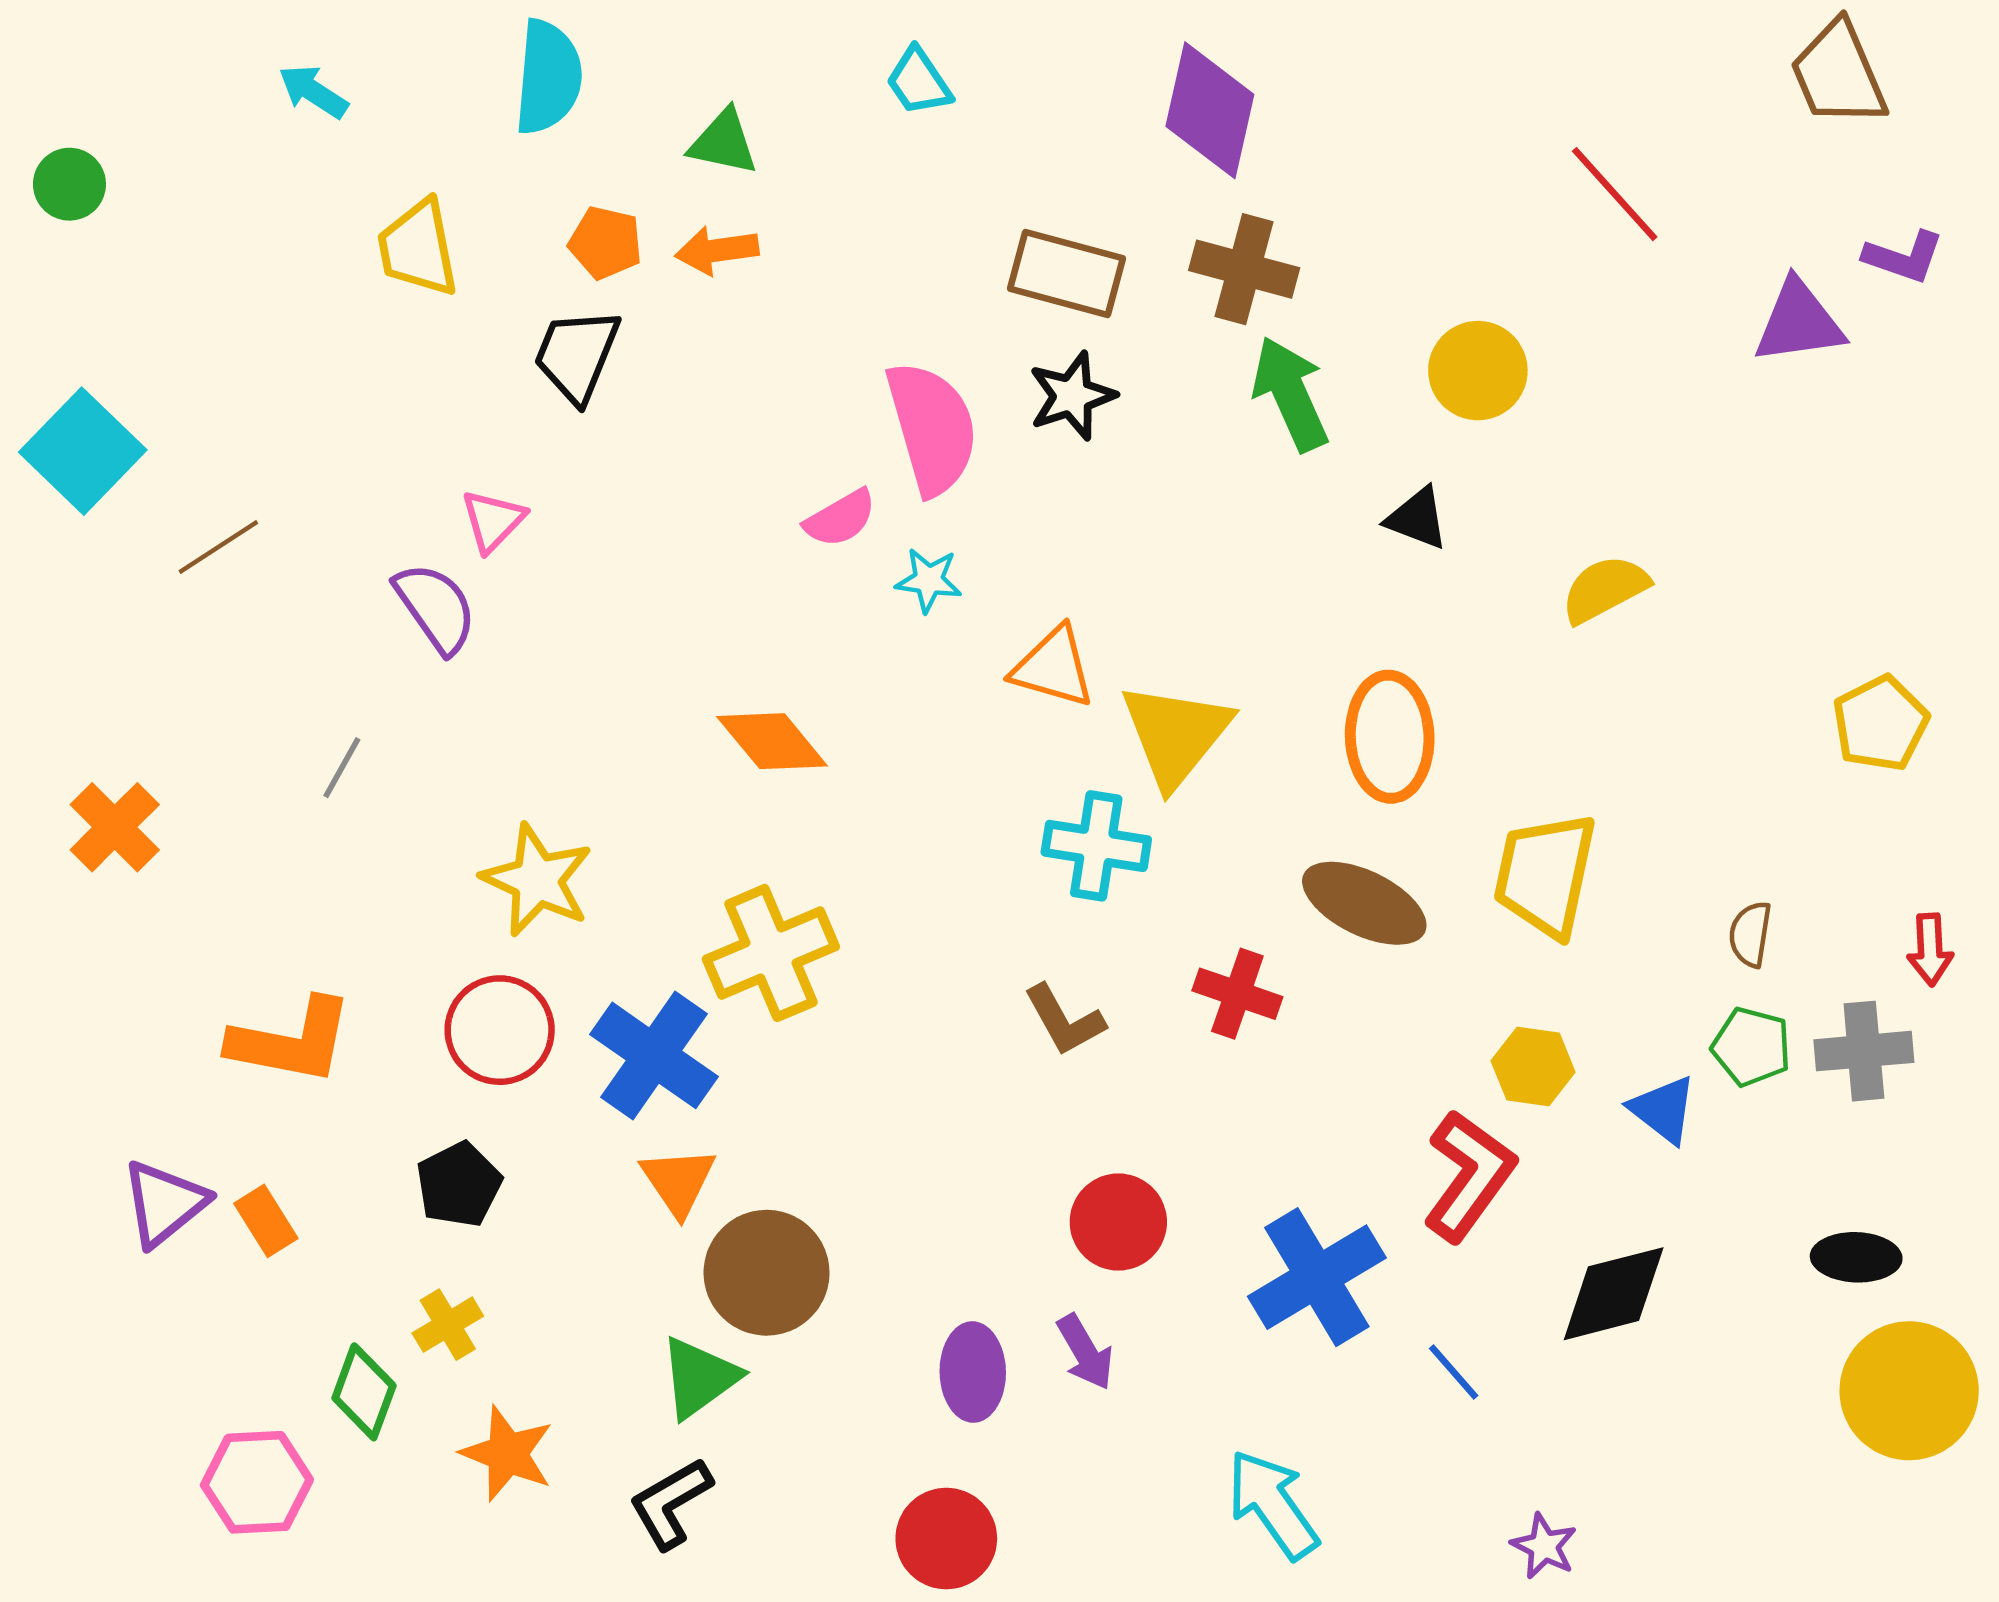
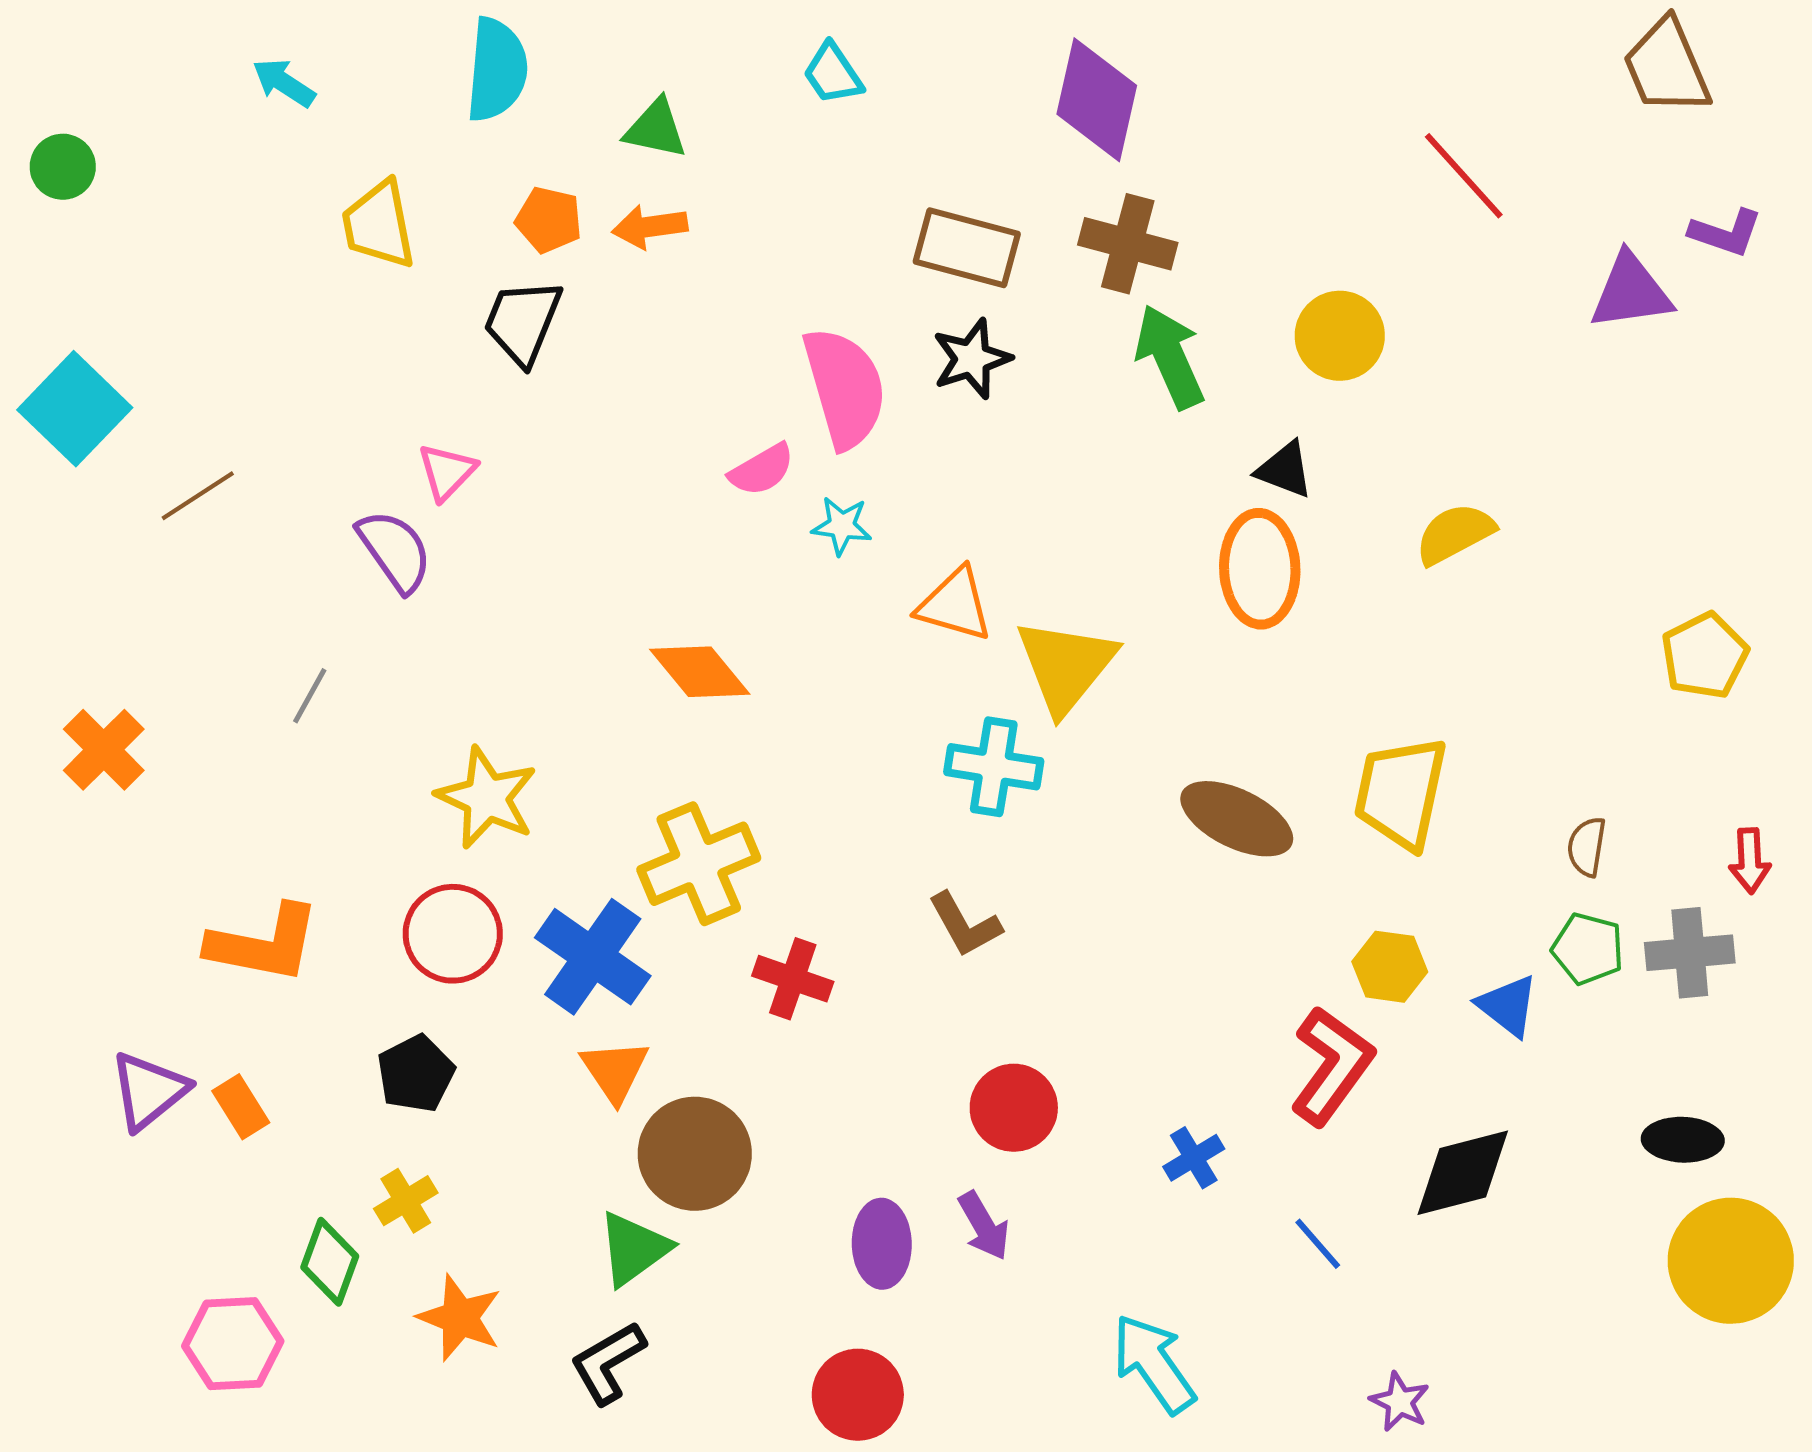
orange ellipse: (1390, 737) -> (1260, 569), moved
red cross: (1237, 994) -> (793, 979), moved
blue cross: (1317, 1277) -> (1194, 1158), size x0.5

